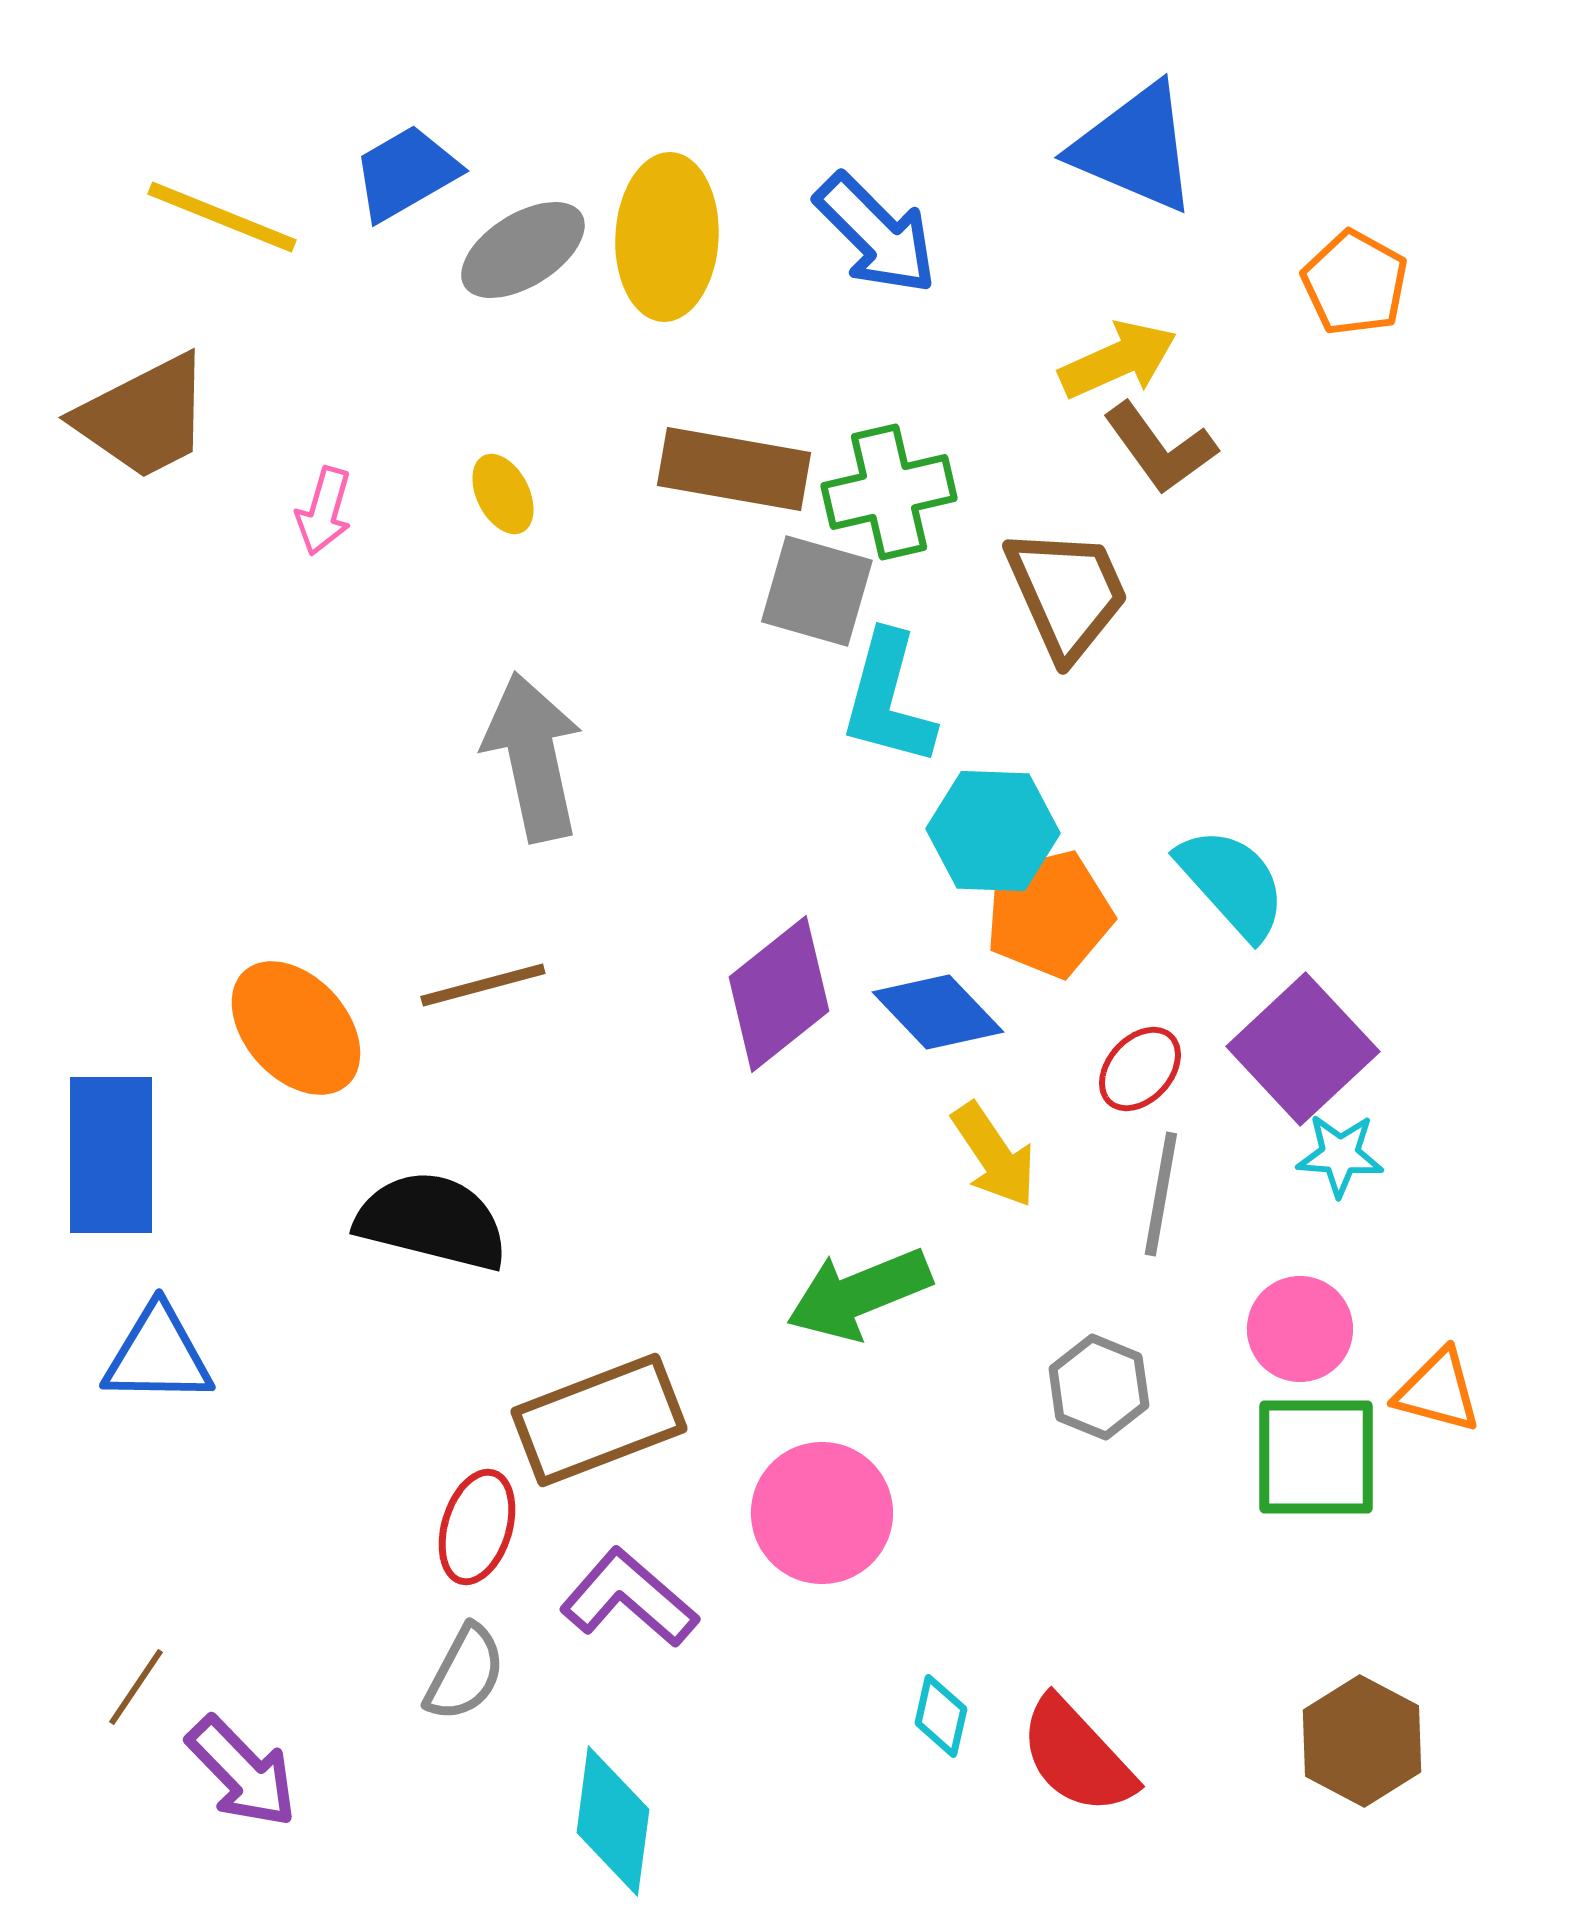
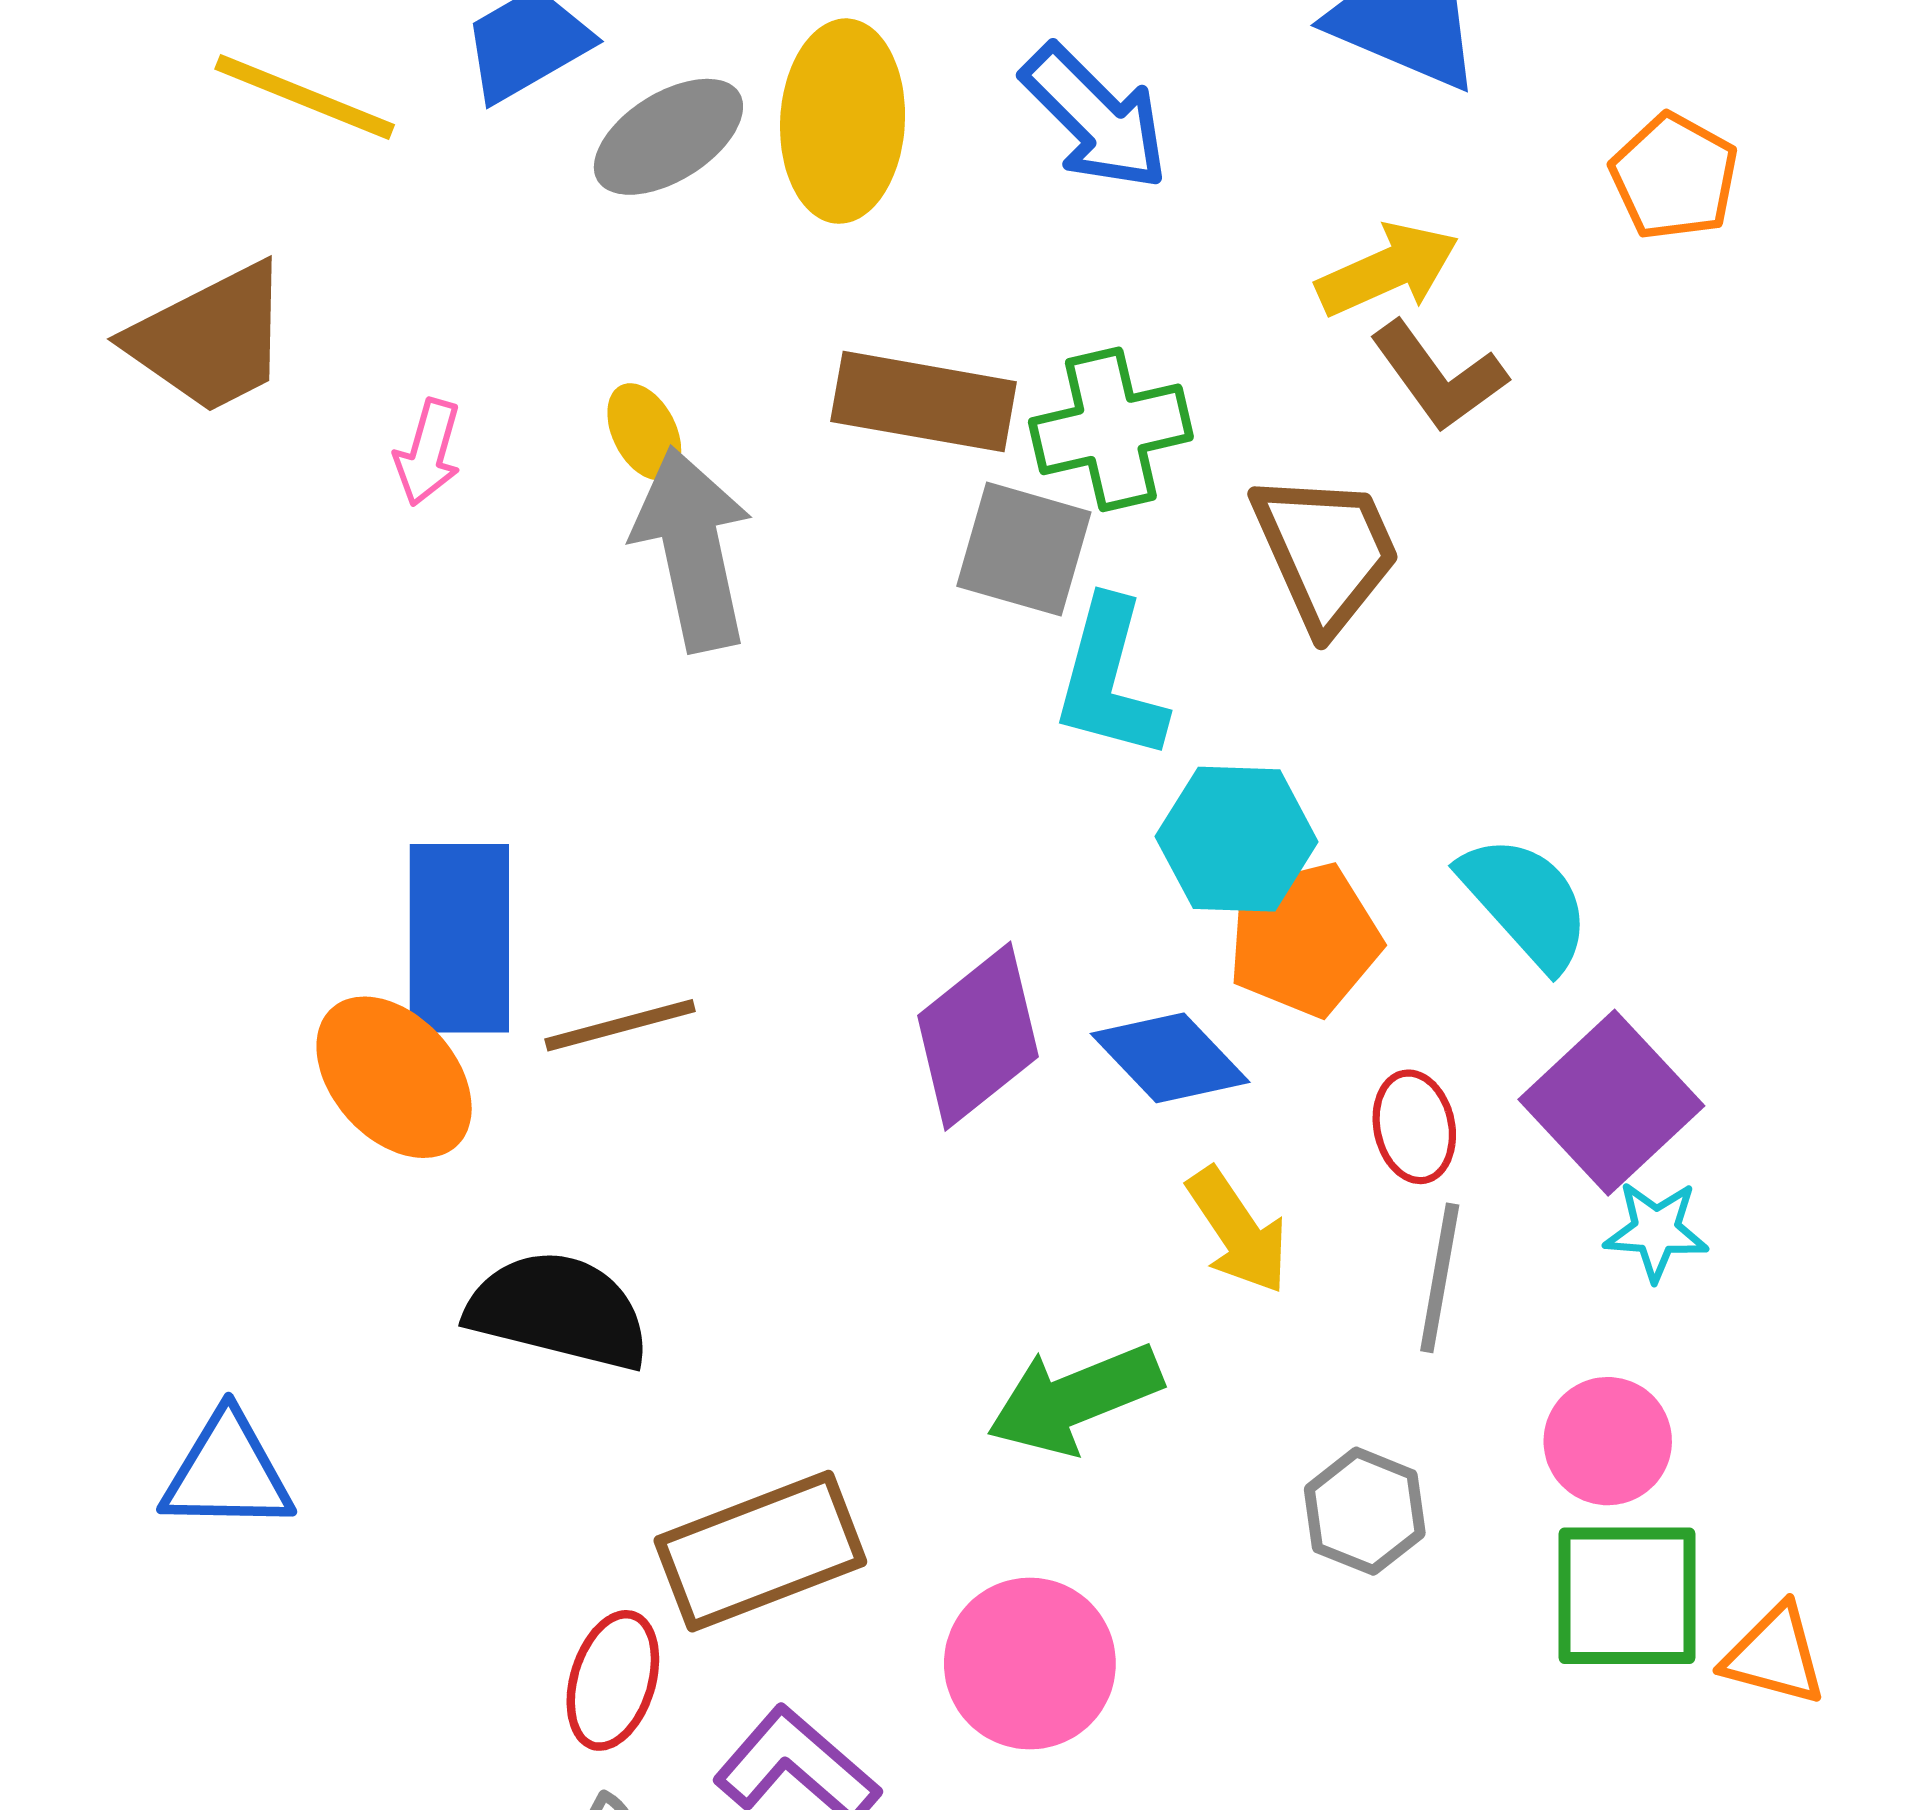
gray arrow: (533, 757) -> (693, 549), moved
red ellipse: (1140, 1069) -> (1414, 1127), turned -54
blue rectangle: (111, 1155) -> (459, 938), moved
orange triangle: (1438, 1391) -> (1775, 1655), moved

